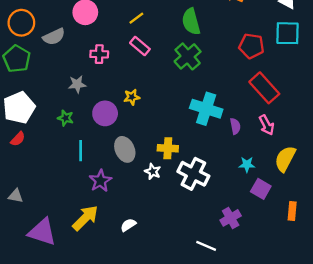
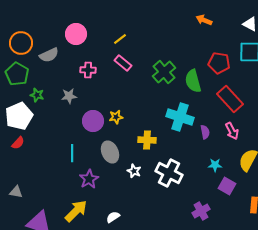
green semicircle: (191, 22) -> (193, 81), moved
yellow star: (132, 97) -> (116, 117), moved
green star: (66, 118) -> (37, 95), moved
yellow cross: (168, 148) -> (147, 140), moved

